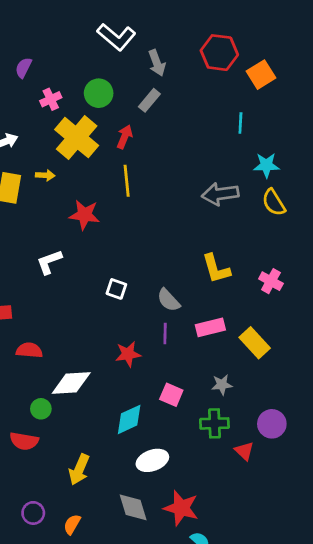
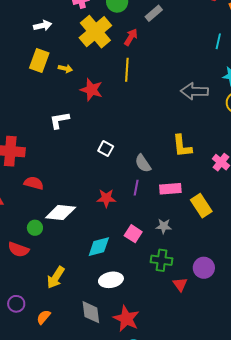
yellow arrow: (45, 175) -> (65, 69), moved
gray star: (222, 385) -> (164, 226), moved

